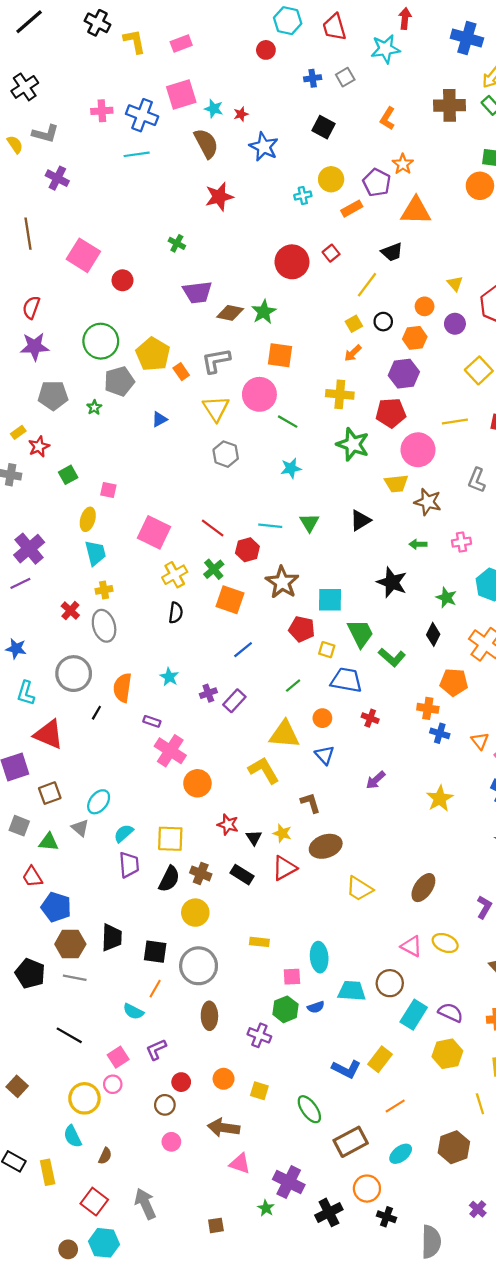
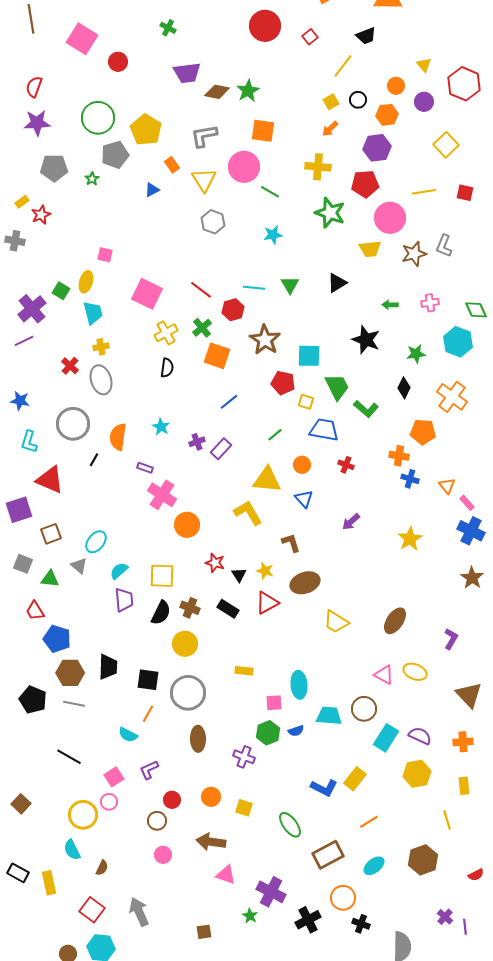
red circle: (292, 262) -> (265, 26), moved
orange rectangle: (181, 372) -> (172, 165), moved
green square: (68, 475) -> (61, 291), moved, turned -30
brown star: (428, 502) -> (414, 254), moved, turned -30
green star: (446, 598) -> (416, 354), turned -30

